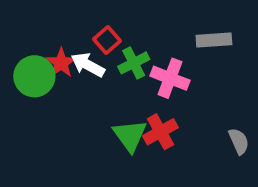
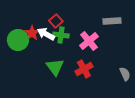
green cross: (134, 63) -> (61, 35), moved, turned 35
pink cross: (170, 78) -> (89, 41), turned 30
green triangle: (130, 136) -> (55, 67), moved

